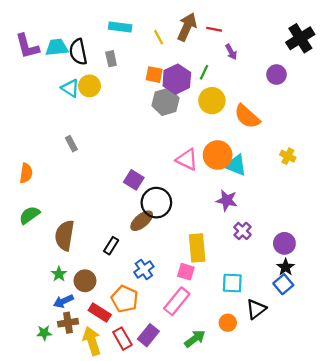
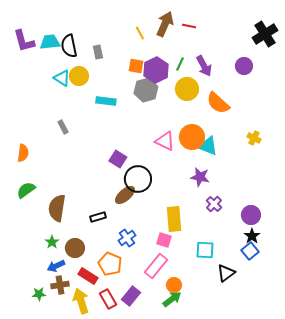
cyan rectangle: (120, 27) -> (106, 101), moved
purple arrow: (231, 52) -> (204, 66), moved, size x1.5
black rectangle: (111, 246) -> (98, 217), turned 42
orange circle: (228, 323) -> (174, 285), moved

